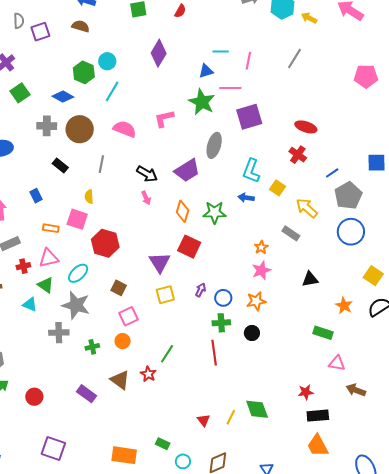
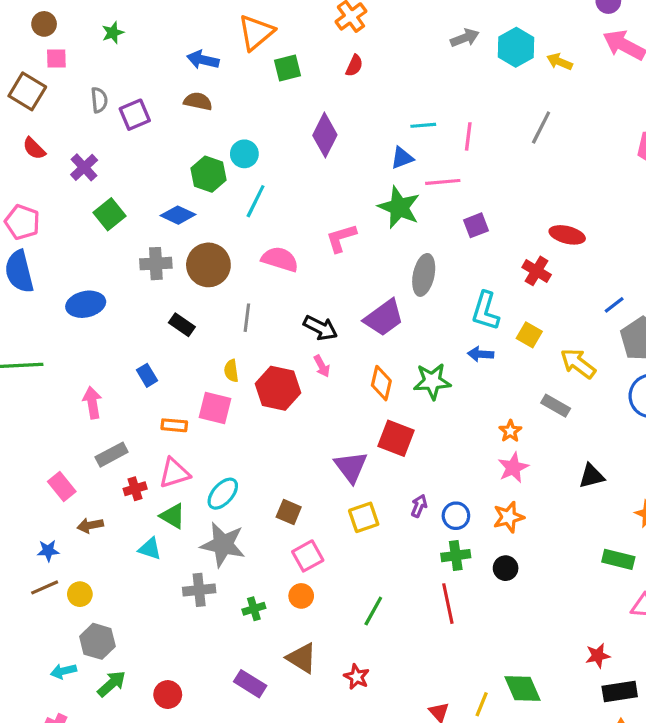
purple square: (249, 117) -> (476, 225), size x0.6
red cross: (298, 155) -> (537, 271), moved
red hexagon: (105, 243) -> (278, 388), moved
red star: (148, 374) -> (357, 677), moved

